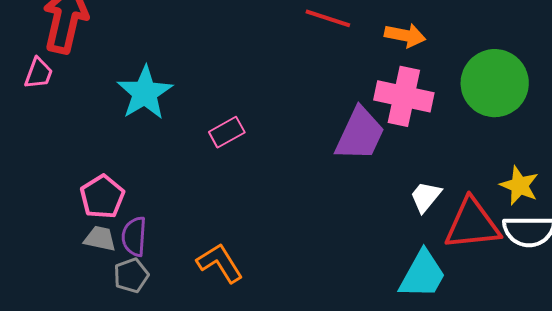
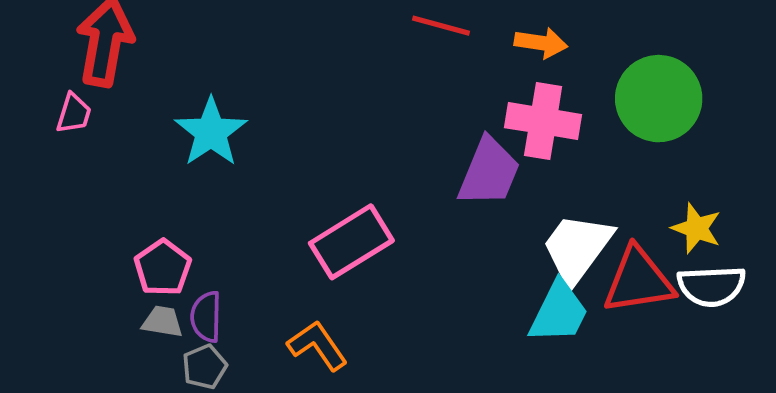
pink rectangle: (227, 132) -> (351, 242), moved, size x1.8
white trapezoid: (426, 197) -> (577, 248), size x1.8
cyan trapezoid: (423, 275) -> (559, 312), moved

